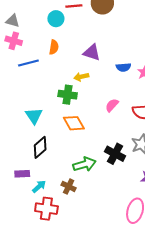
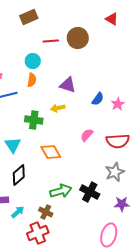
cyan circle: (56, 19) -> (33, 61), moved
blue semicircle: (123, 67) -> (98, 99), turned -48
green cross: (68, 95) -> (34, 120), moved
black cross: (115, 154) -> (90, 192), moved
red cross: (46, 209) -> (38, 233), moved, turned -30

